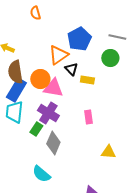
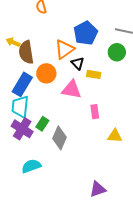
brown semicircle: (15, 72) -> (26, 52), moved
pink triangle: (53, 88) -> (72, 90), moved
purple cross: (48, 113) -> (22, 129), moved
yellow triangle: (108, 152) -> (115, 136), moved
cyan semicircle: (41, 174) -> (31, 166), moved, turned 120

